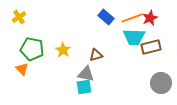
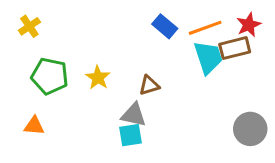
red star: (150, 18) -> (249, 25), moved
cyan trapezoid: (134, 37) -> (208, 57), turned -110
brown rectangle: (151, 47) -> (235, 48), moved
orange triangle: (22, 69) -> (34, 126), moved, turned -40

